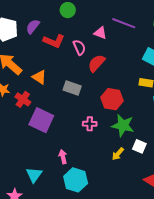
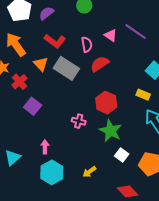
red L-shape: (54, 41) -> (55, 41), moved
gray rectangle: (72, 88) -> (66, 68), moved, size x1.4
purple square: (41, 120) -> (33, 106), size x0.7
yellow arrow: (118, 154) -> (89, 172), moved

